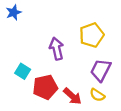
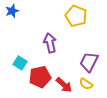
yellow pentagon: (92, 35) -> (76, 16), moved, turned -30

